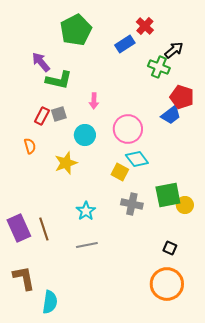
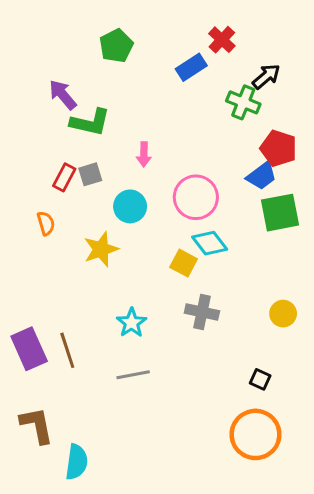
green pentagon: (76, 30) -> (116, 46), size x0.7
green square: (168, 195) -> (280, 213), moved

